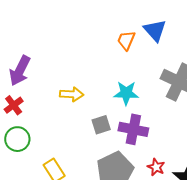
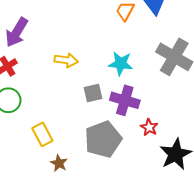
red star: (156, 167) -> (149, 127), moved

